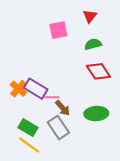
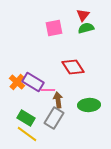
green semicircle: (93, 44) -> (86, 28), moved
red diamond: (98, 71) -> (73, 67), moved
brown arrow: (63, 108) -> (58, 100), turned -147
gray rectangle: (58, 128) -> (54, 118), turned 65

